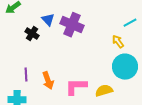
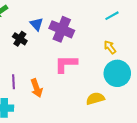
cyan line: (130, 23) -> (112, 16), moved
pink L-shape: (76, 87) -> (66, 64), moved

